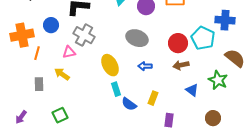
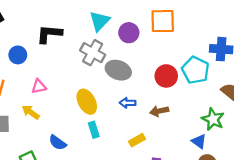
gray cross: (84, 35) -> (93, 53), moved
brown arrow: (181, 65) -> (159, 111), moved
blue triangle: (192, 90) -> (199, 141), moved
yellow rectangle: (153, 98) -> (137, 140), turned 40
blue semicircle: (129, 104) -> (58, 143), moved

